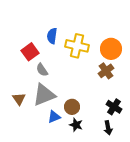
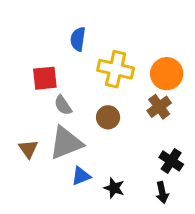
blue semicircle: (52, 36) -> (78, 39), moved
red square: (30, 52) -> (45, 78), turned 30
brown circle: (72, 107) -> (108, 117), moved

